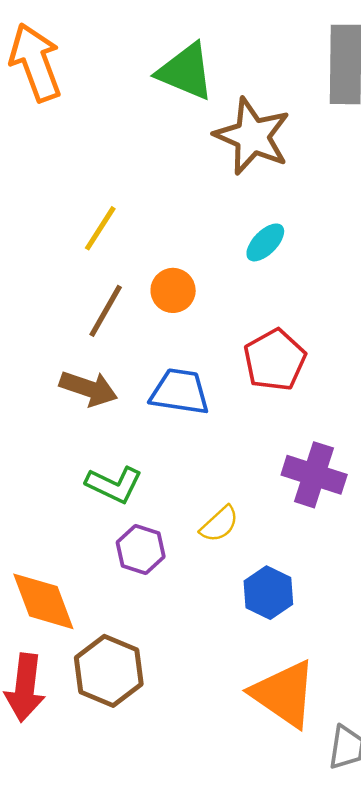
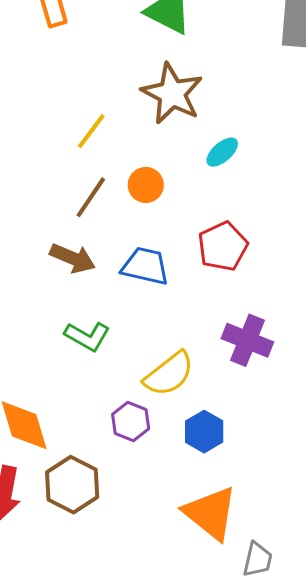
brown star: (252, 136) -> (172, 94), moved
yellow semicircle: (219, 524) -> (169, 374), size x1.6
purple hexagon: (141, 549) -> (131, 421), moved

